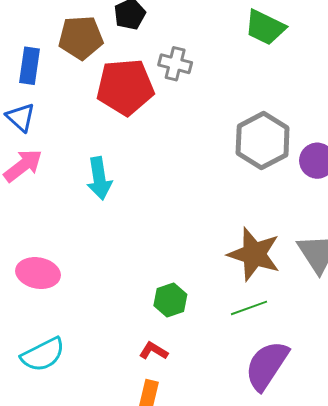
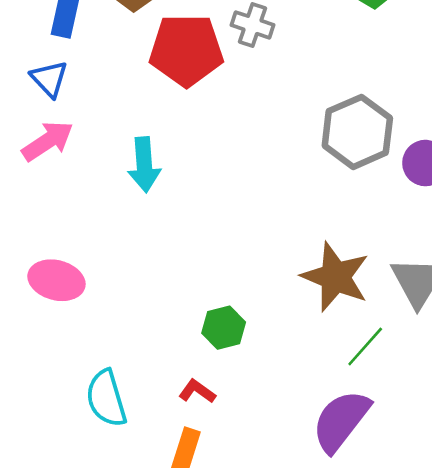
green line: (249, 308) -> (365, 346), moved, turned -33
cyan semicircle: (43, 355) -> (106, 398), moved, turned 96

